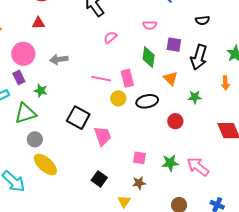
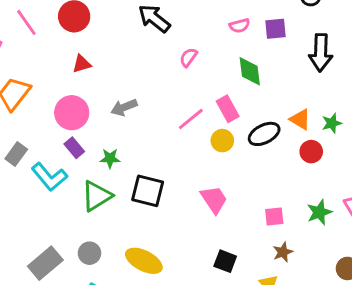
purple square: (174, 45) -> (275, 29), moved
pink line: (101, 79) -> (191, 119), turned -36
orange triangle: (171, 79) -> (300, 119), moved
green star: (195, 97) -> (332, 123), moved
black square: (78, 118) -> (148, 191), moved
gray circle: (35, 139) -> (89, 253), moved

